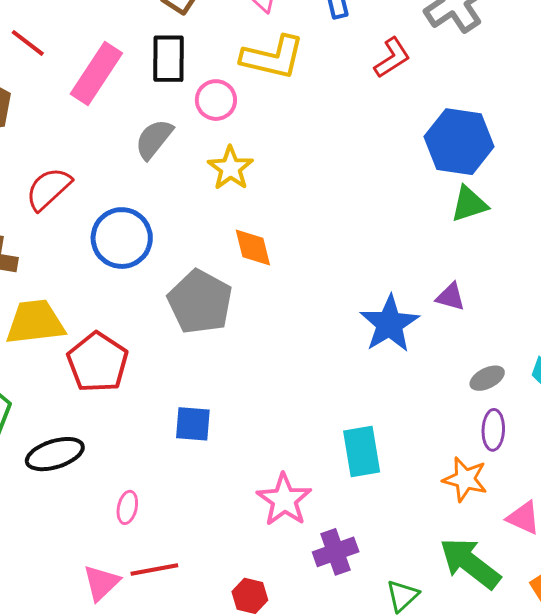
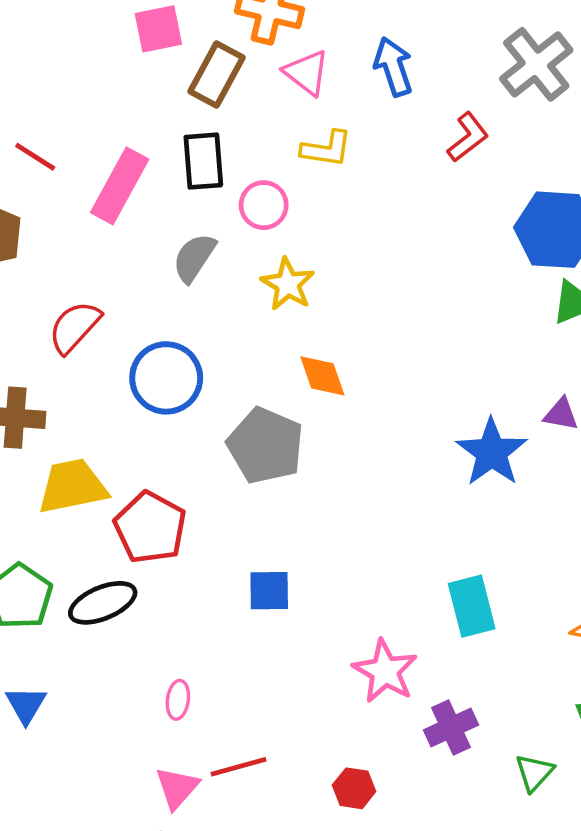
yellow L-shape: (273, 57) -> (326, 149), size x0.7
black ellipse: (55, 454) -> (103, 603), moved
pink ellipse: (127, 507) -> (178, 700), moved

